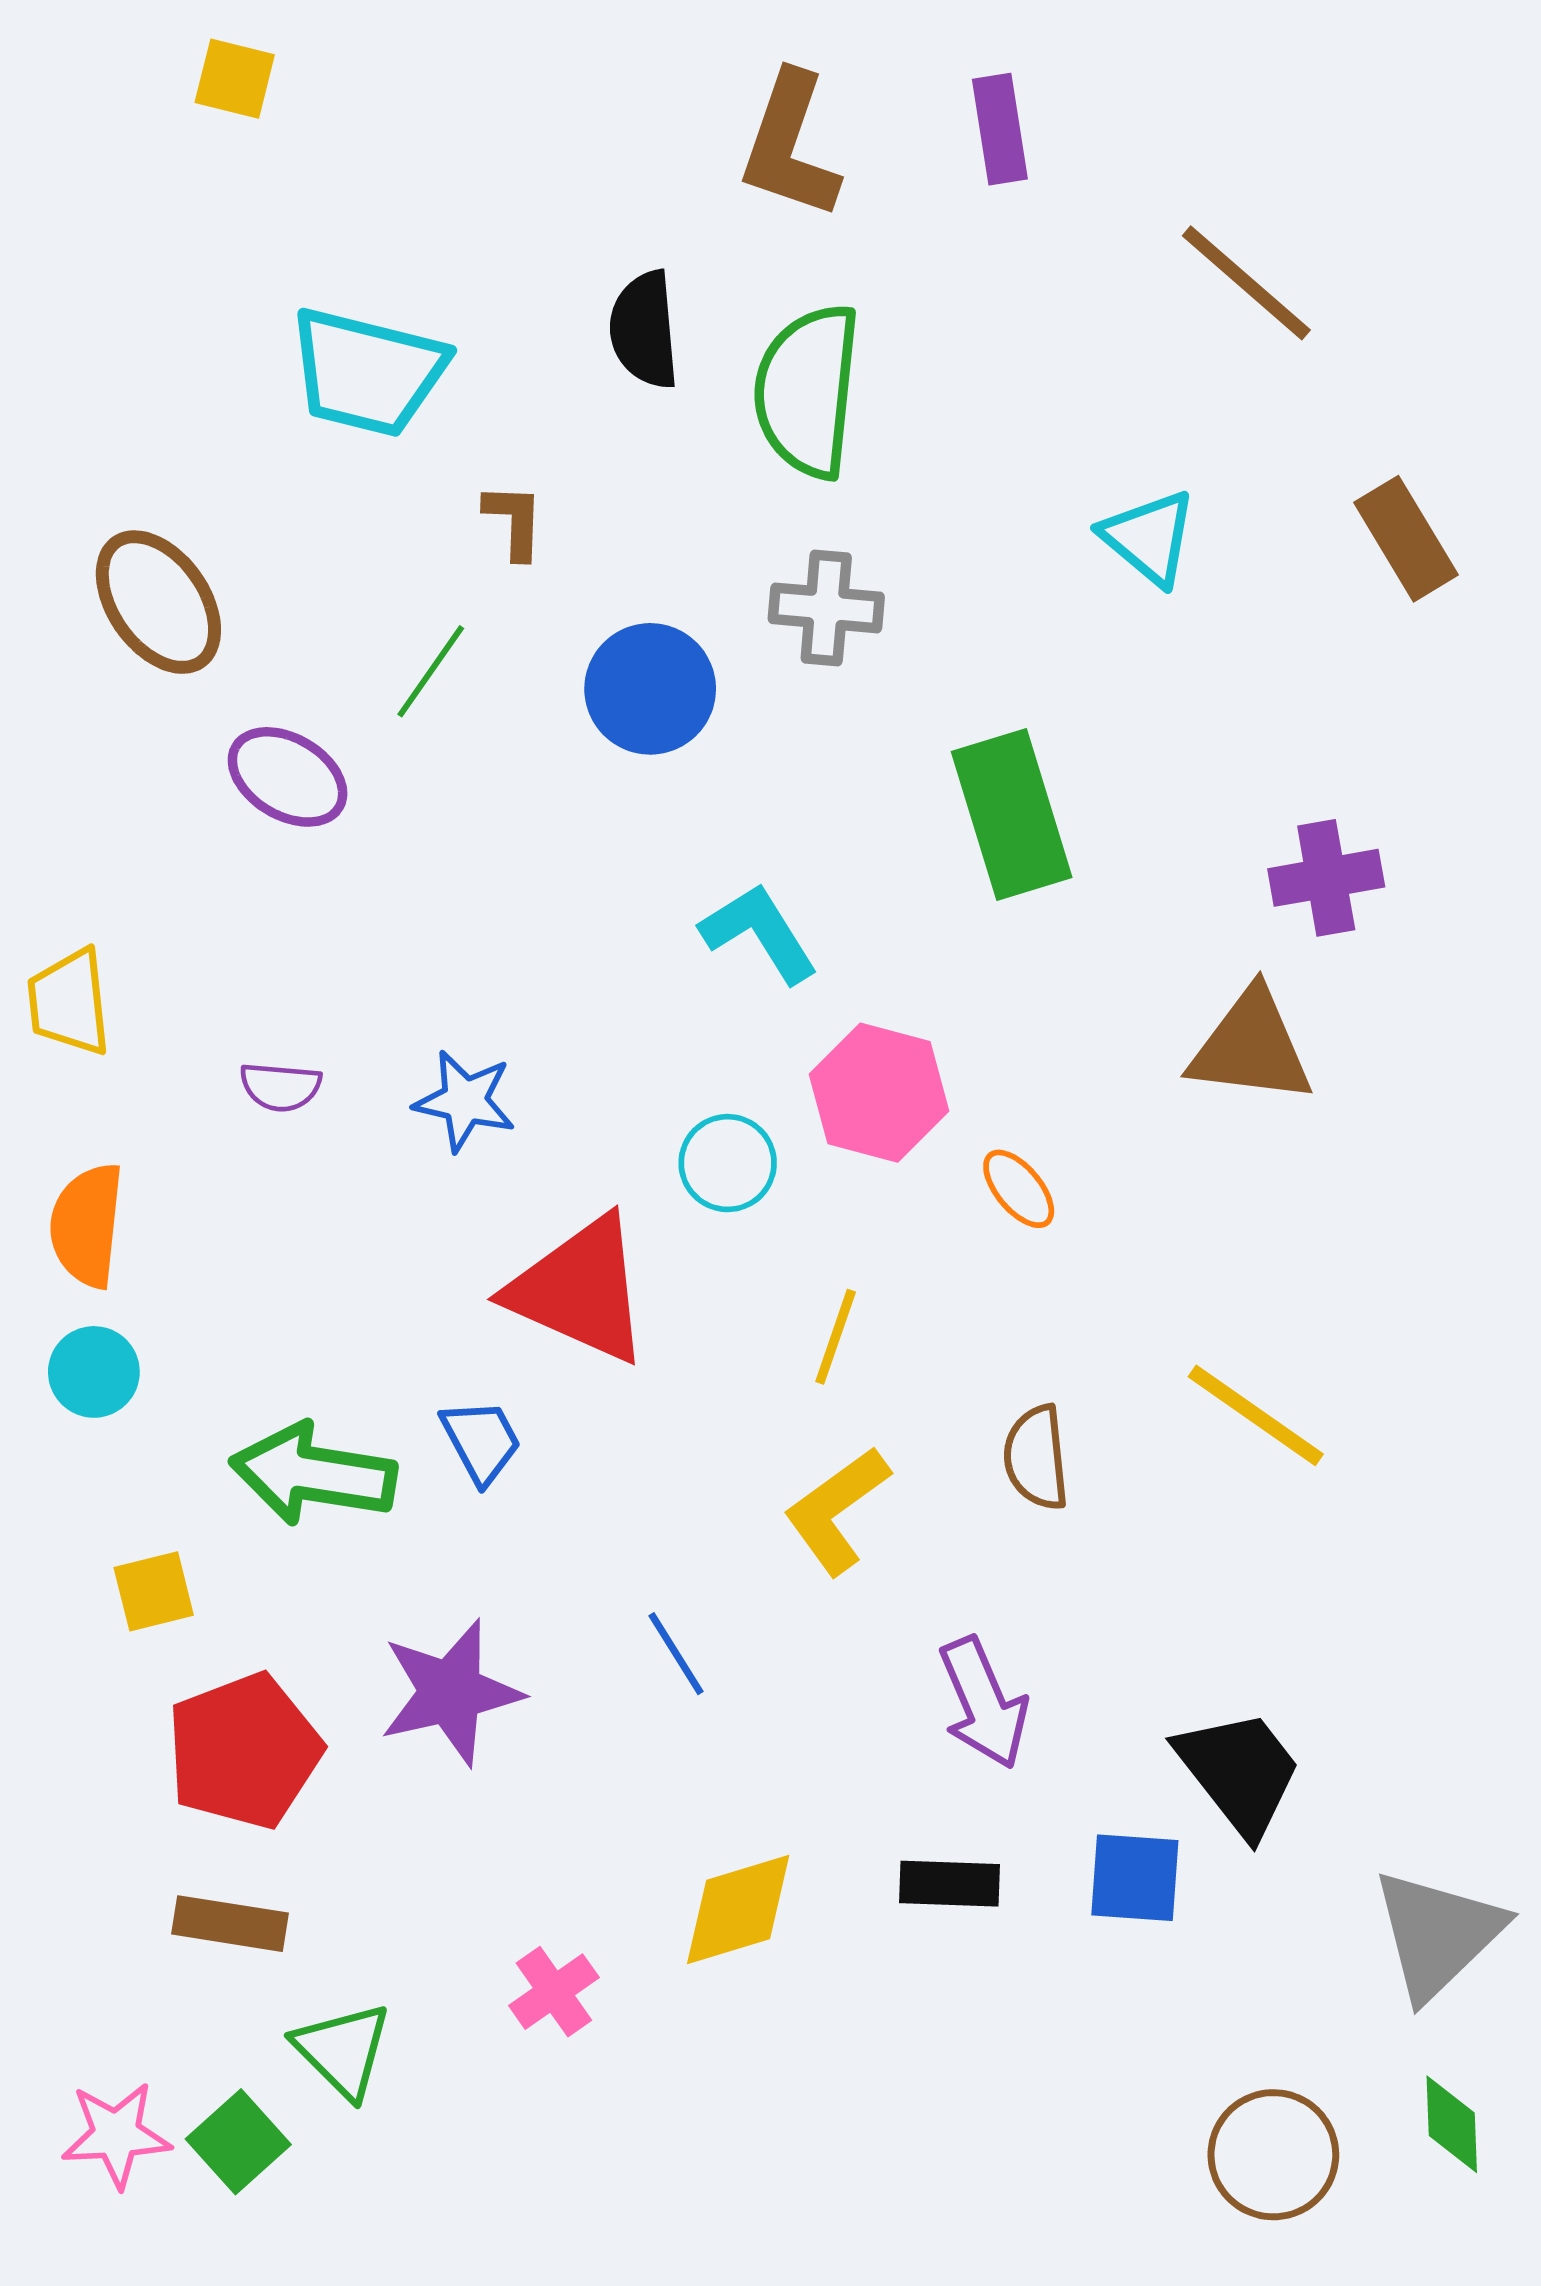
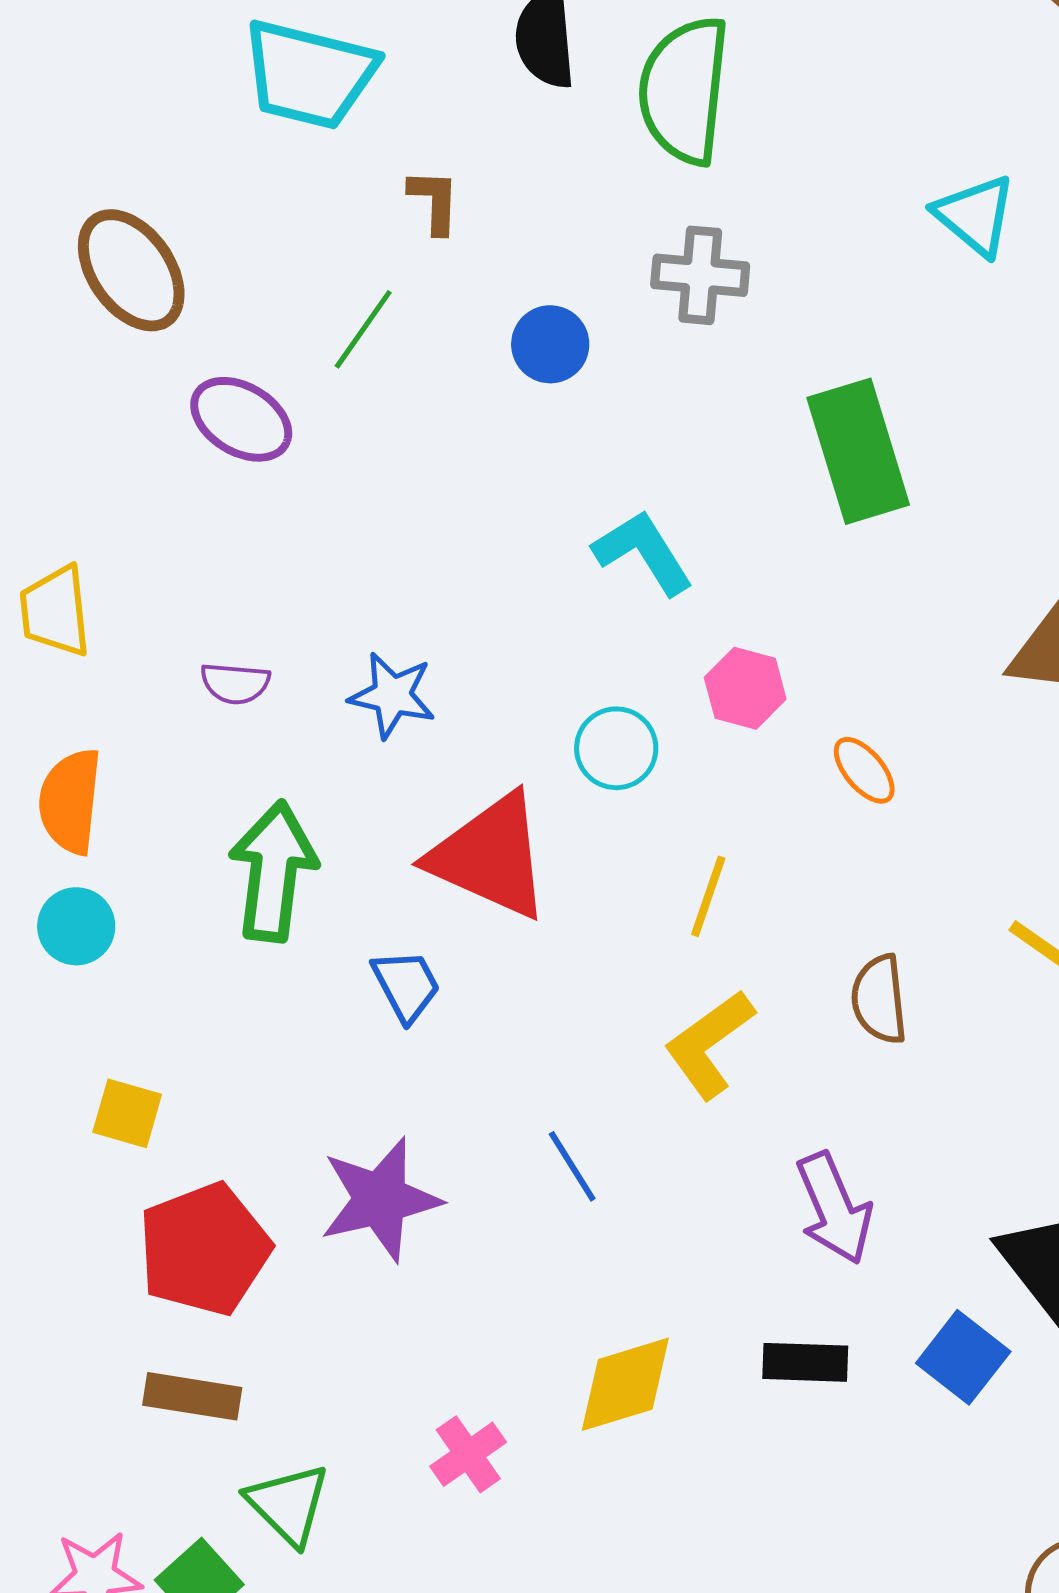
blue circle: (650, 689) -> (550, 344), size x0.7
pink hexagon: (879, 1093) -> (745, 688), size x0.7
green arrow: (313, 1474) -> (273, 871), moved, turned 88
yellow square: (154, 1591) -> (127, 1113), turned 30
blue square: (1135, 1878) -> (963, 1357), turned 34

